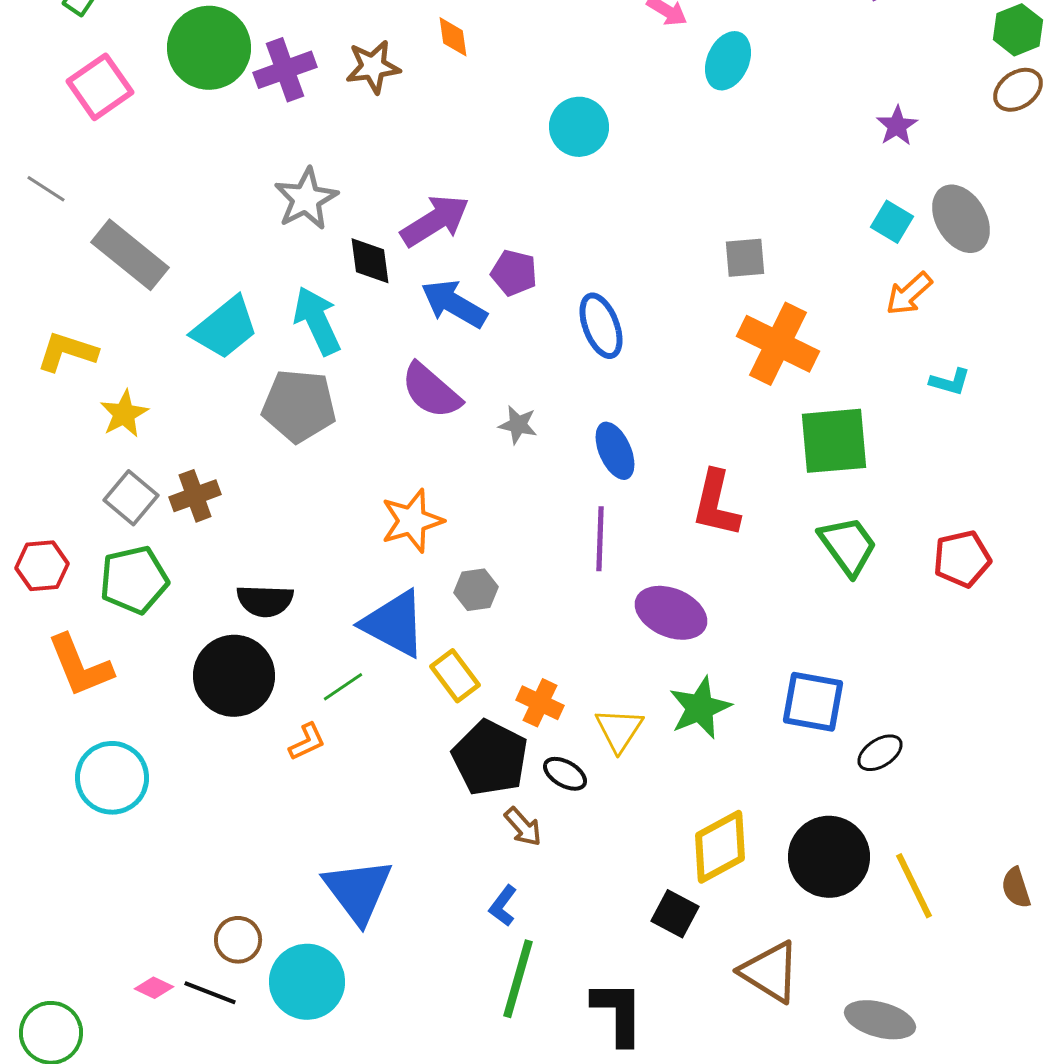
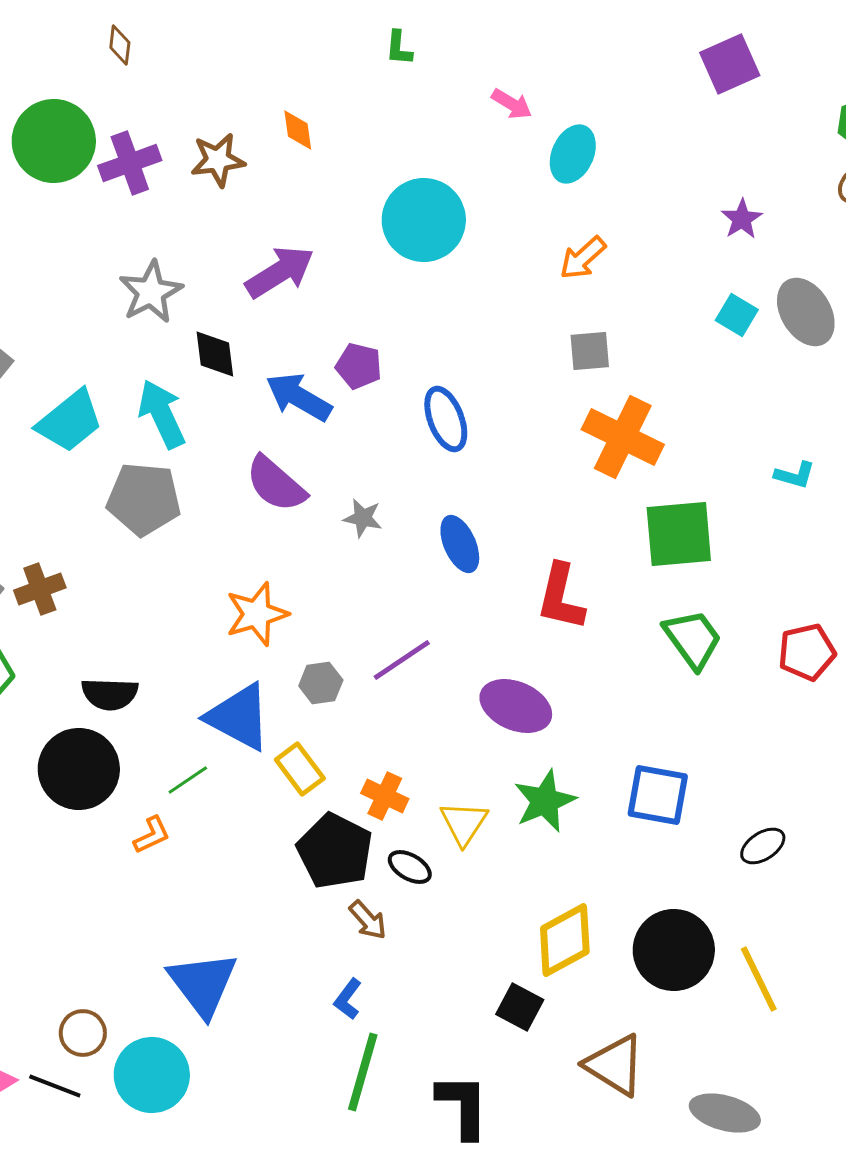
cyan circle: (579, 127) -> (424, 220), size x1.4
purple arrow: (435, 221) -> (280, 272), moved
orange arrow: (909, 294) -> (583, 258), moved
purple line: (600, 539) -> (402, 660), moved, turned 54
black ellipse: (880, 753) -> (763, 846), moved

